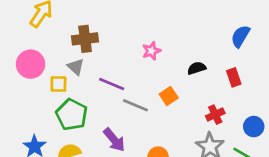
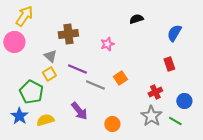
brown cross: (85, 39) -> (68, 34), moved
pink circle: (31, 64) -> (14, 42), moved
black semicircle: (197, 68) -> (136, 19), moved
yellow square: (58, 84) -> (49, 74), moved, turned -32
green pentagon: (72, 115) -> (31, 92), moved

